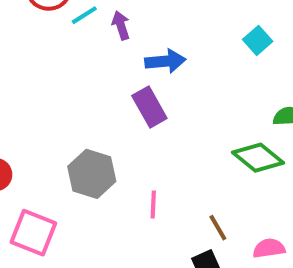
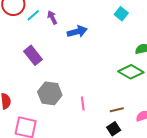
purple rectangle: (149, 107) -> (33, 55), moved
brown line: (218, 228) -> (117, 110), turned -64

